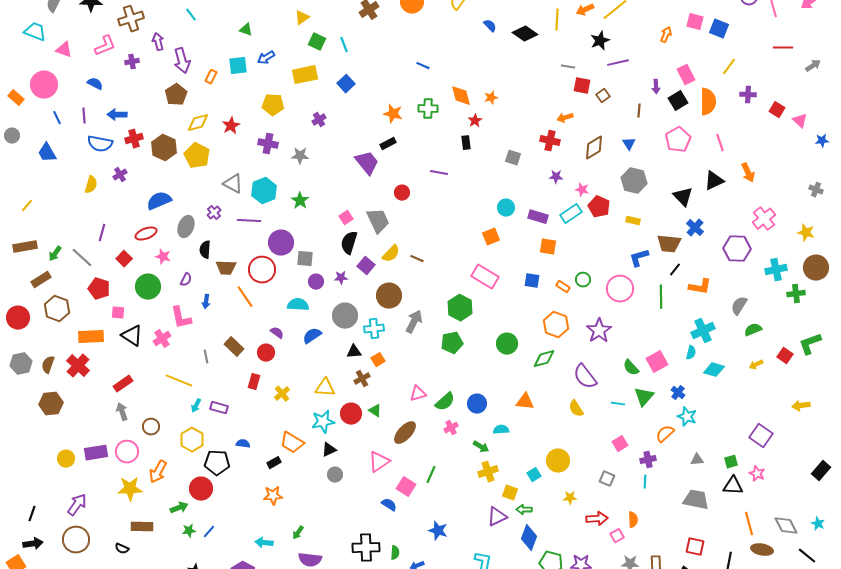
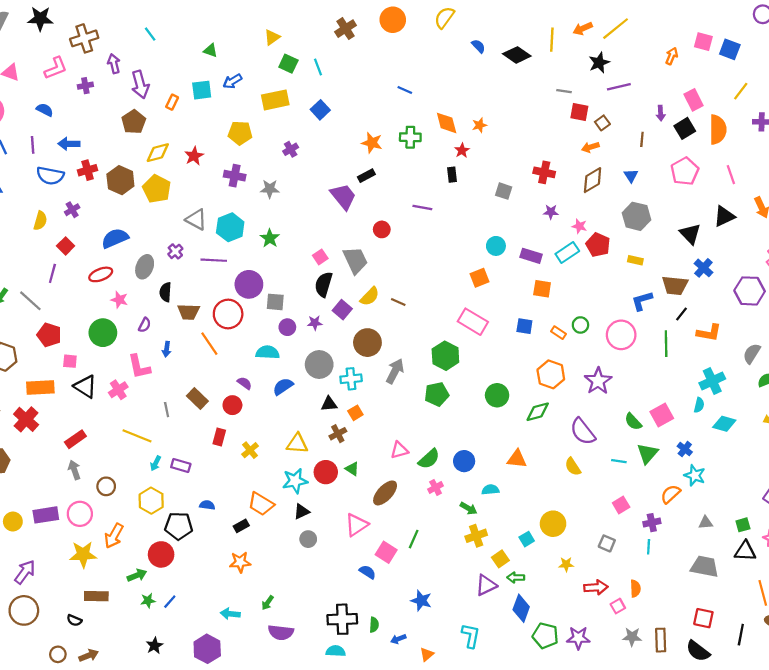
orange arrow: (565, 118) -> (590, 147), moved
red square: (124, 259) -> (66, 246), moved
yellow square: (510, 493) -> (500, 559), turned 35

